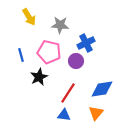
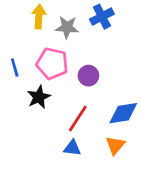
yellow arrow: (29, 17) -> (39, 17), moved, turned -144
blue cross: (86, 43) -> (102, 17), moved

